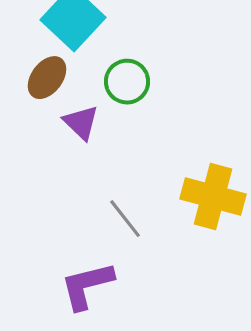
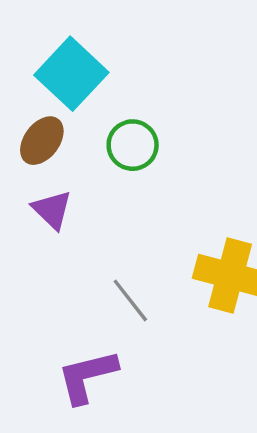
purple triangle: (81, 123) -> (52, 210), moved

